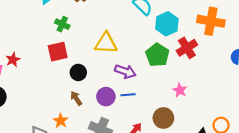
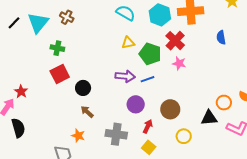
cyan hexagon: (167, 24) -> (160, 15), moved
yellow triangle: (106, 43) -> (128, 43), moved, size x0.6
pink star: (180, 90) -> (179, 63), moved
blue line: (128, 95) -> (147, 79), moved
purple circle: (106, 97) -> (136, 104), moved

